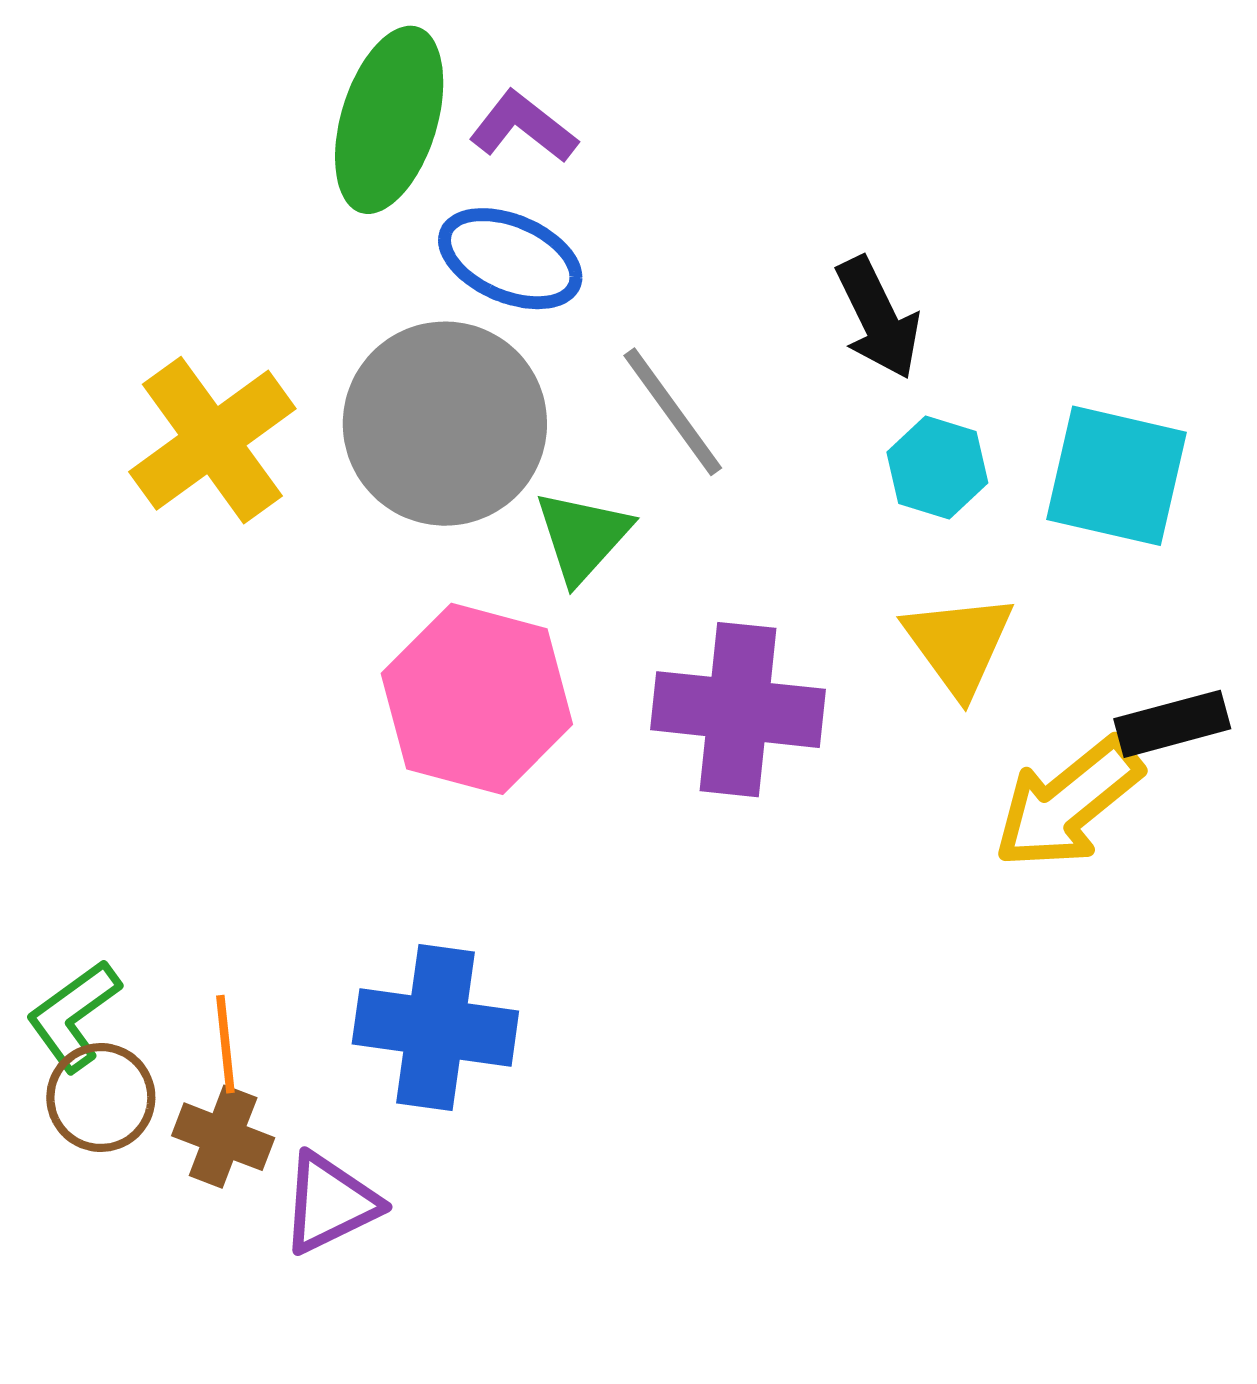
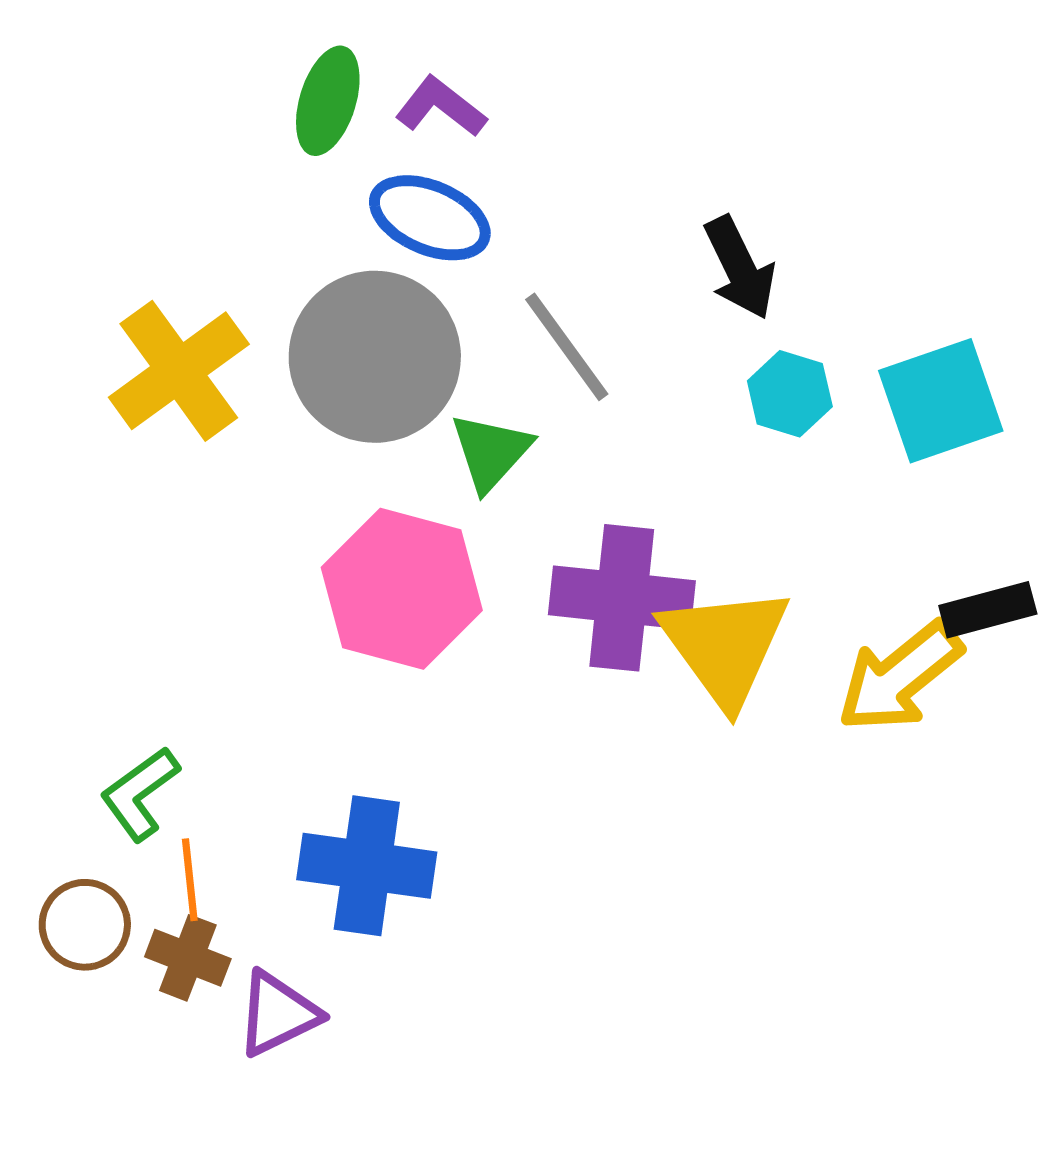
green ellipse: (389, 120) -> (328, 101), size x0.7
cyan square: (1116, 476) -> (941, 401), turned -32
yellow triangle: (959, 644) -> (725, 646), moved, size x1.4
green L-shape: (74, 1016) -> (140, 794), moved

